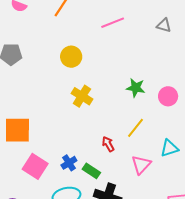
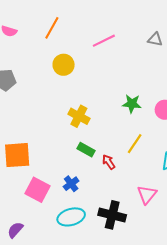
yellow circle: (71, 57) -> (64, 65), moved
pink triangle: (141, 165) -> (147, 195), moved
green rectangle: (91, 171) -> (86, 150), moved

